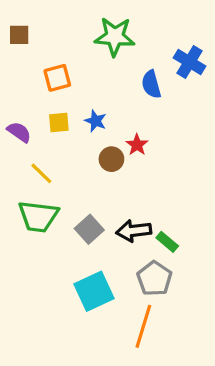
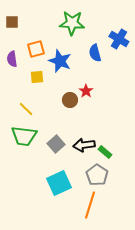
blue star: (96, 121) -> (60, 61), moved, size x1.6
purple semicircle: (19, 132) -> (12, 59), moved, turned -133

